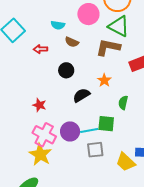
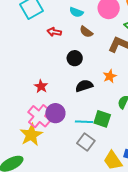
purple circle: (70, 131) -> (55, 113), moved
gray square: (95, 150) -> (86, 142), turned 30

